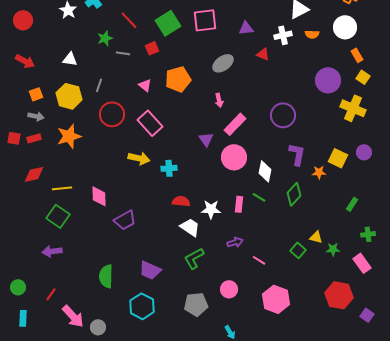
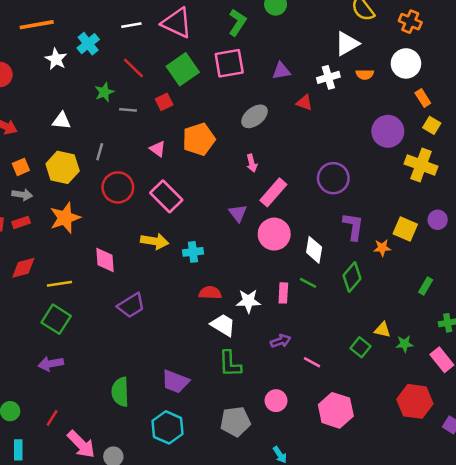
pink diamond: (99, 196) -> (105, 260), moved
purple trapezoid: (125, 220) -> (131, 305), moved
green L-shape: (194, 258) -> (230, 364), turned -60

